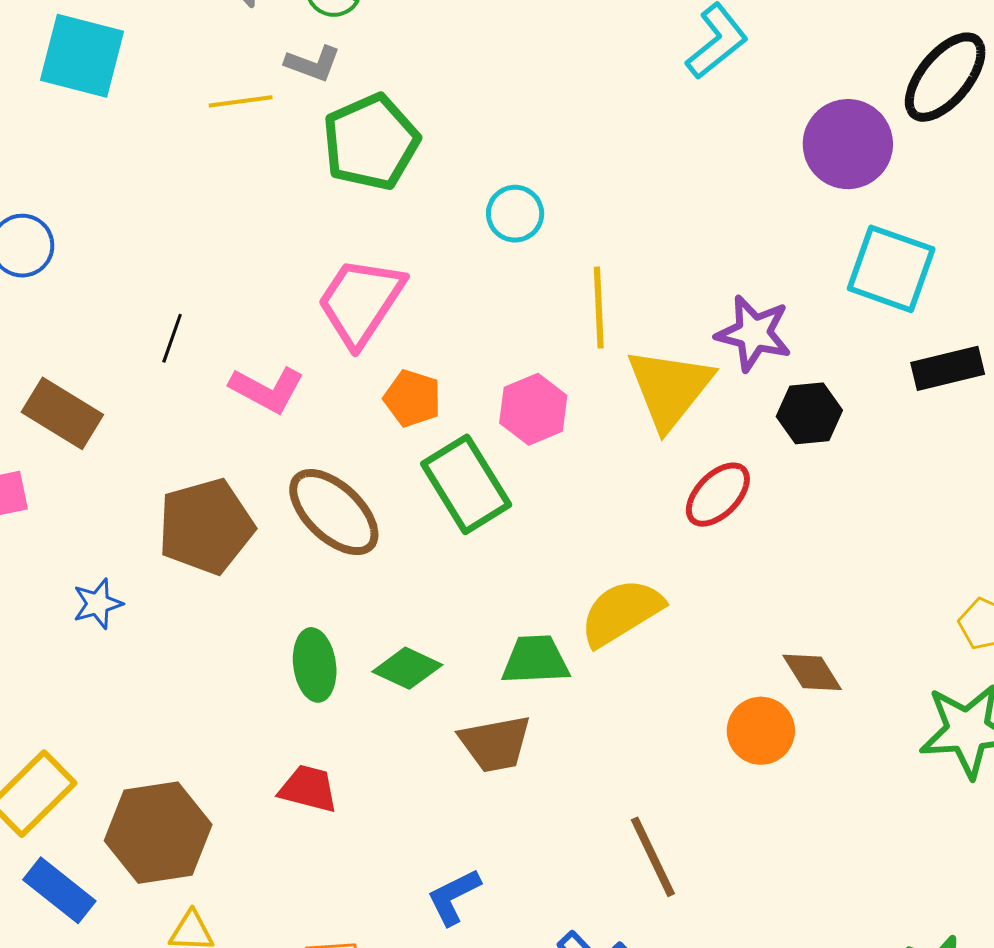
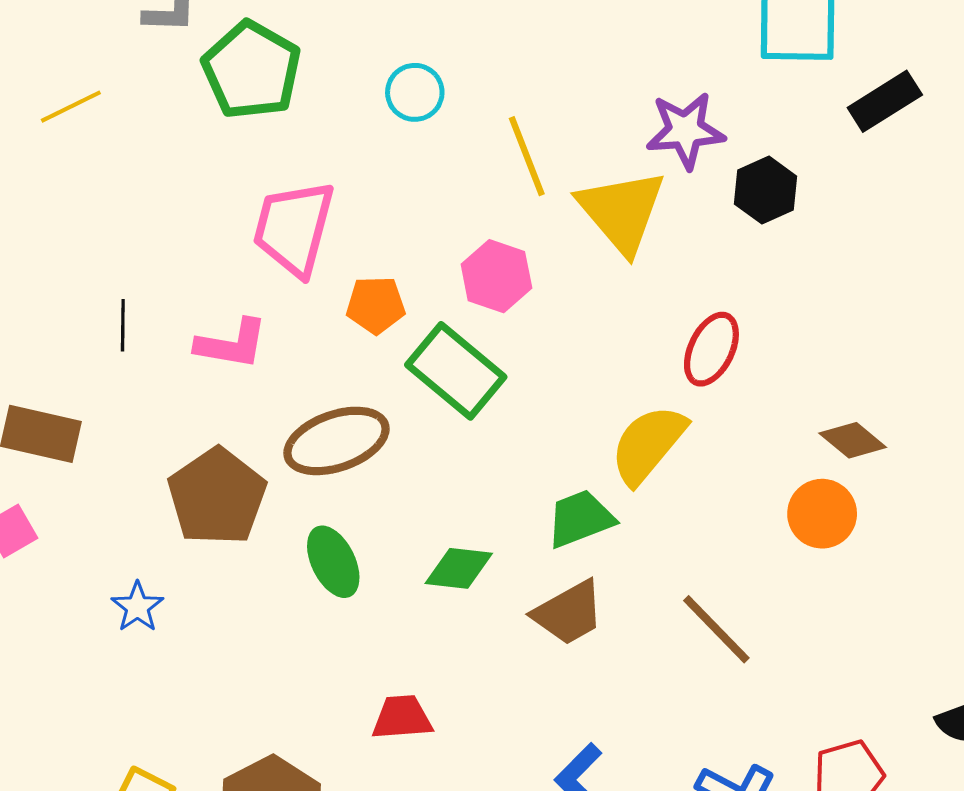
yellow line: (241, 101) -> (71, 107), moved
red ellipse: (718, 495) -> (711, 349), moved
brown ellipse: (334, 512) -> (336, 441), turned -44
green ellipse: (315, 665) -> (333, 562), moved
brown line: (653, 857) -> (716, 629), moved

